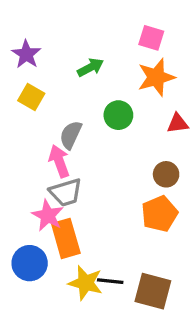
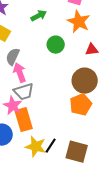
orange star: (156, 77) -> (79, 22), turned -30
gray semicircle: (71, 135) -> (13, 57), moved
brown circle: (166, 174) -> (85, 81), size x1.6
black line: (110, 281) -> (51, 146), turned -63

